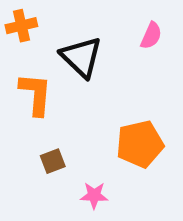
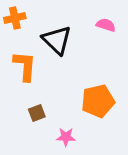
pink semicircle: (151, 36) -> (106, 25), turned -96

